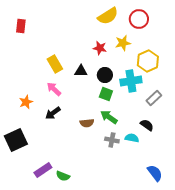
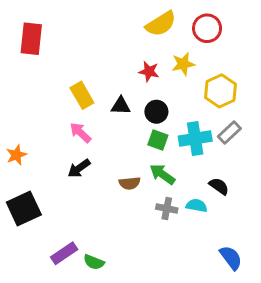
red rectangle: (21, 26) -> (31, 39), size x1.5
cyan cross: (131, 81) -> (195, 139), moved
gray rectangle: (154, 98) -> (229, 133), moved
orange star: (26, 102) -> (16, 155), moved

